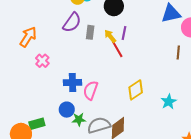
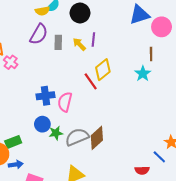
red line: (117, 49) -> (91, 81), moved
pink cross: (42, 61) -> (11, 62), moved
yellow diamond: (136, 90) -> (103, 70), moved
cyan star: (169, 102) -> (143, 74), moved

